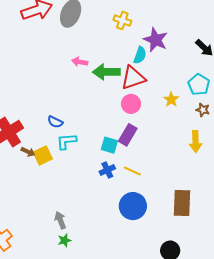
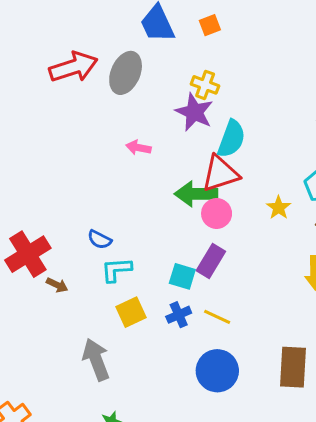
purple star: (156, 40) -> (194, 112), moved
cyan semicircle: (140, 55) -> (231, 139), size x1.4
green arrow: (106, 72) -> (196, 194), moved
yellow square: (43, 155) -> (131, 312), moved
gray arrow: (60, 220) -> (96, 360), moved, size x1.5

